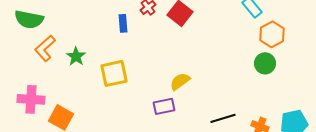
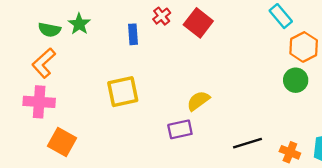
green semicircle: (29, 19) -> (49, 30), moved, size x0.7
green star: (76, 56) -> (79, 24), moved
pink cross: (31, 99) -> (39, 102), moved

